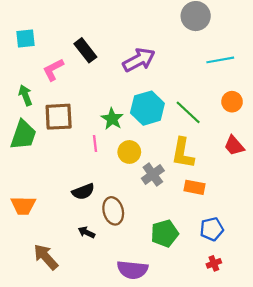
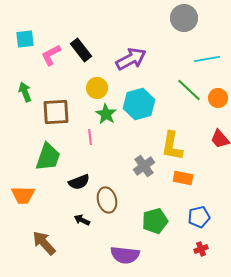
pink L-shape: (53, 70) -> (51, 55), moved
green line: (188, 112) -> (189, 90), moved
green trapezoid: (23, 135) -> (48, 157), moved
yellow circle: (129, 152) -> (97, 88), moved

